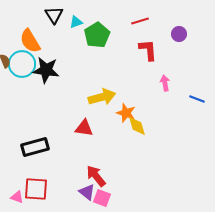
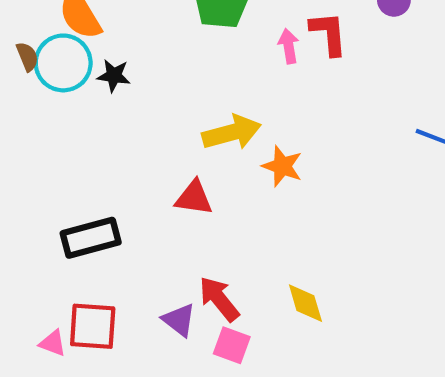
black star: (46, 70) -> (114, 76), size x0.6
pink arrow: (165, 83) -> (289, 46), moved
yellow diamond: (137, 126) -> (305, 303), moved
purple triangle: (87, 192) -> (179, 320), moved

